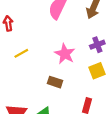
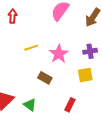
yellow line: (21, 53) -> (31, 48), moved

